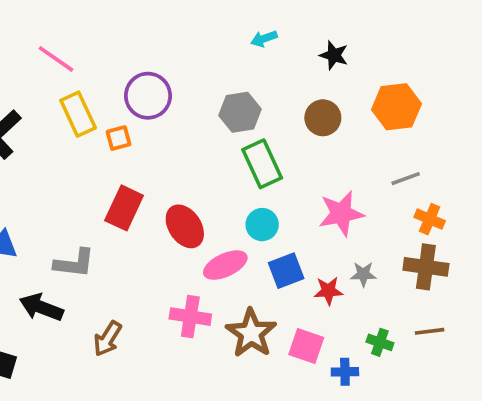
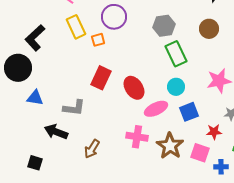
red star: (328, 291) -> (214, 132), moved

